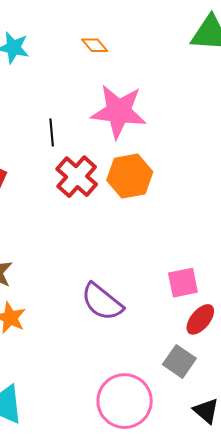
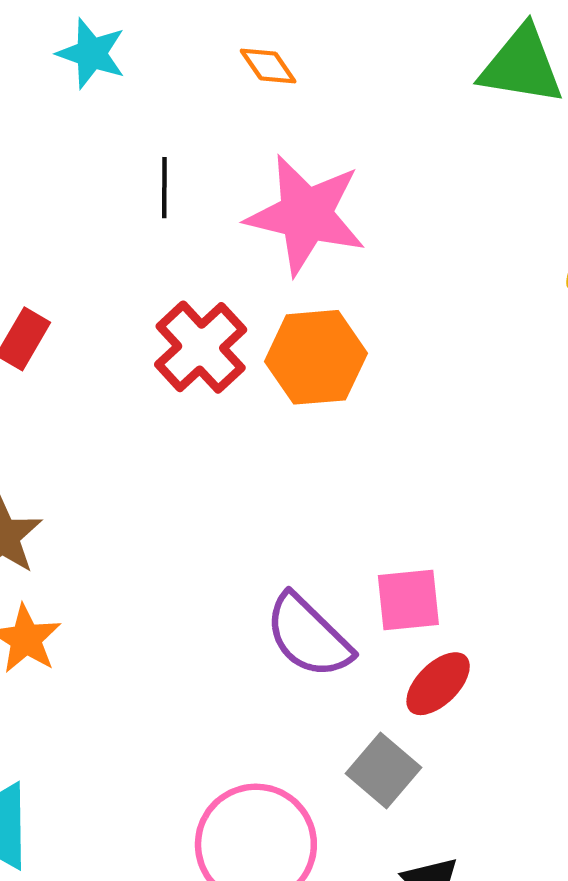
black line: (52, 132) -> (164, 188), moved
purple semicircle: (102, 302) -> (308, 636), moved

